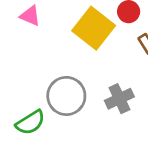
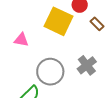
pink triangle: (30, 16) -> (21, 40), moved

